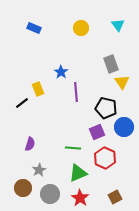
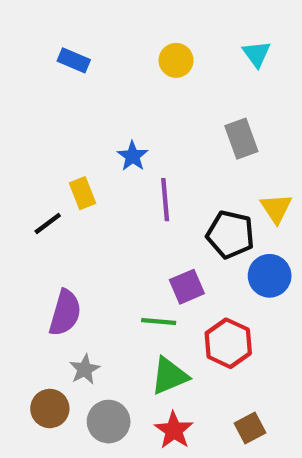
yellow triangle: (122, 82) -> (276, 208), moved
purple square: (97, 132) -> (187, 287), moved
purple semicircle: (30, 144) -> (65, 313), size x1.5

